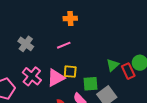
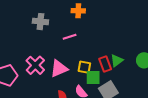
gray cross: (26, 44) -> (40, 22), moved, turned -35
red rectangle: (128, 71) -> (105, 64), moved
yellow square: (70, 72) -> (84, 67), moved

